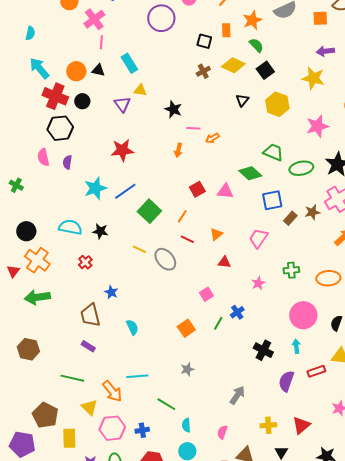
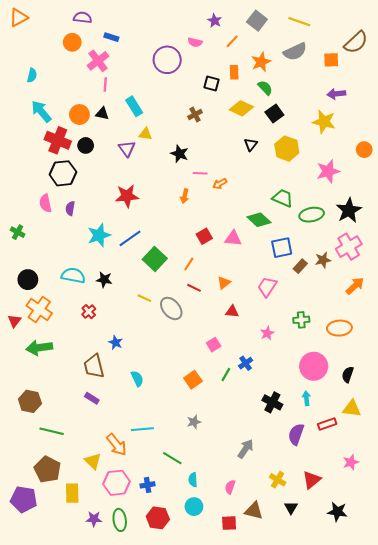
brown cross: (203, 71) -> (195, 115), moved
green line: (72, 378) -> (52, 431), moved
yellow cross: (268, 425) -> (278, 480), turned 35

